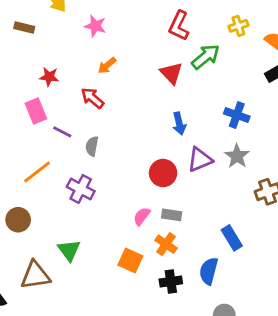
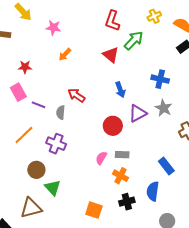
red arrow: (92, 98) -> (76, 95), moved
brown circle: (18, 220) -> (36, 170), moved
orange square: (130, 260) -> (94, 210), moved

